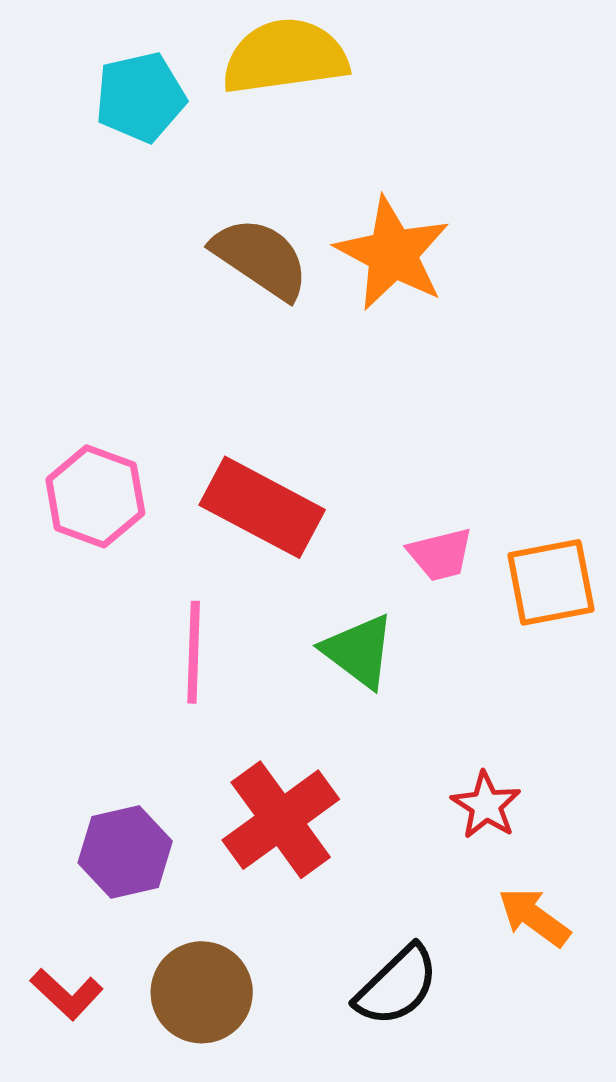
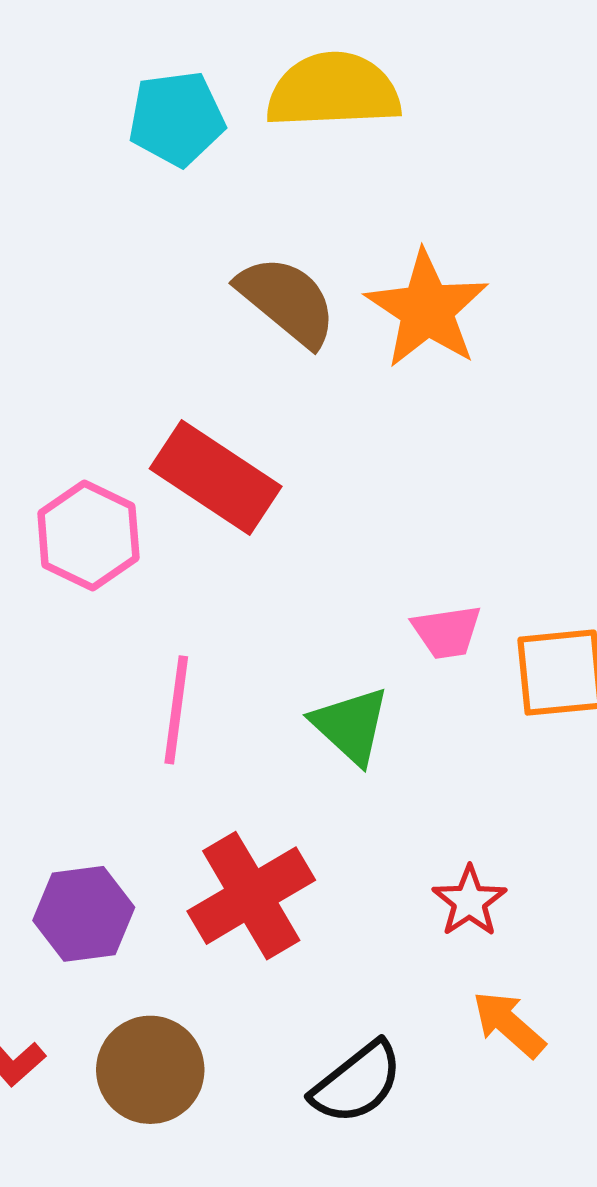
red rectangle: (262, 507) -> (216, 477), moved

